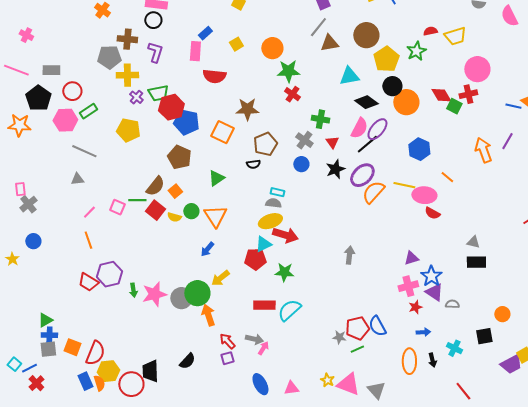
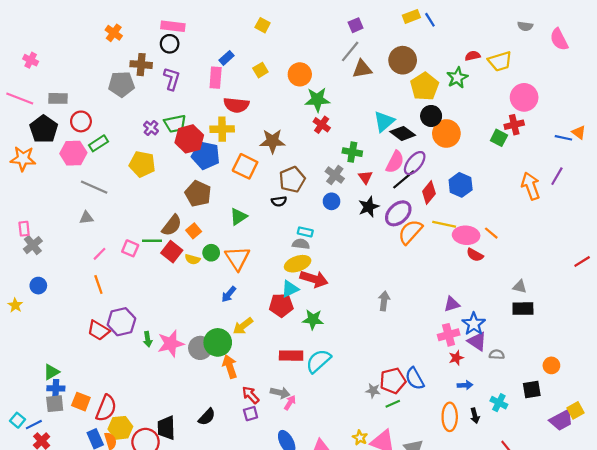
yellow cross: (127, 75) -> (222, 129), moved
cyan triangle: (349, 76) -> (384, 121), moved, turned -30
red diamond: (441, 95) -> (429, 193), moved, turned 70
orange line: (447, 177) -> (491, 233), moved

